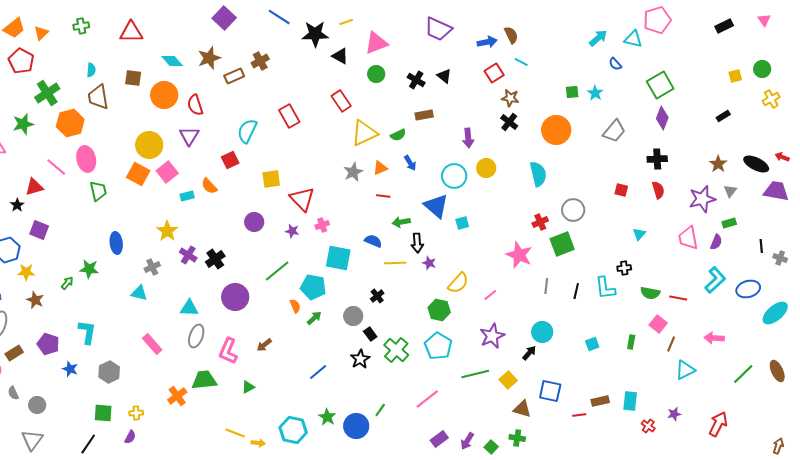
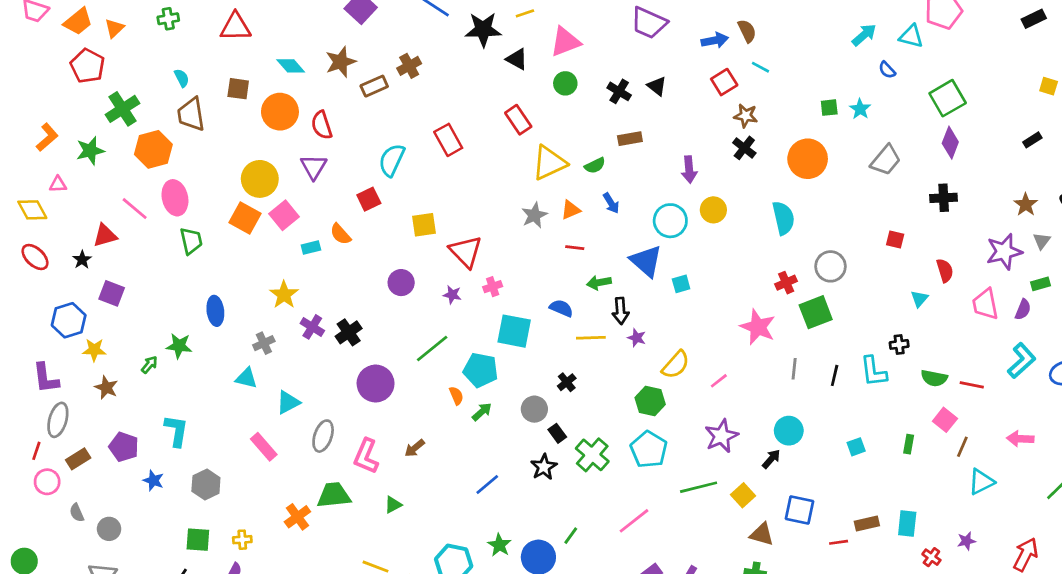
cyan semicircle: (91, 70) -> (182, 78), turned -32
yellow square: (735, 76) -> (1049, 86), turned 32
red semicircle: (658, 190) -> (945, 270), moved
cyan triangle: (189, 308) -> (288, 402), moved, turned -30

